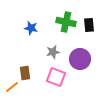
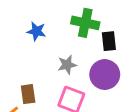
black rectangle: (89, 25) -> (109, 41), moved

